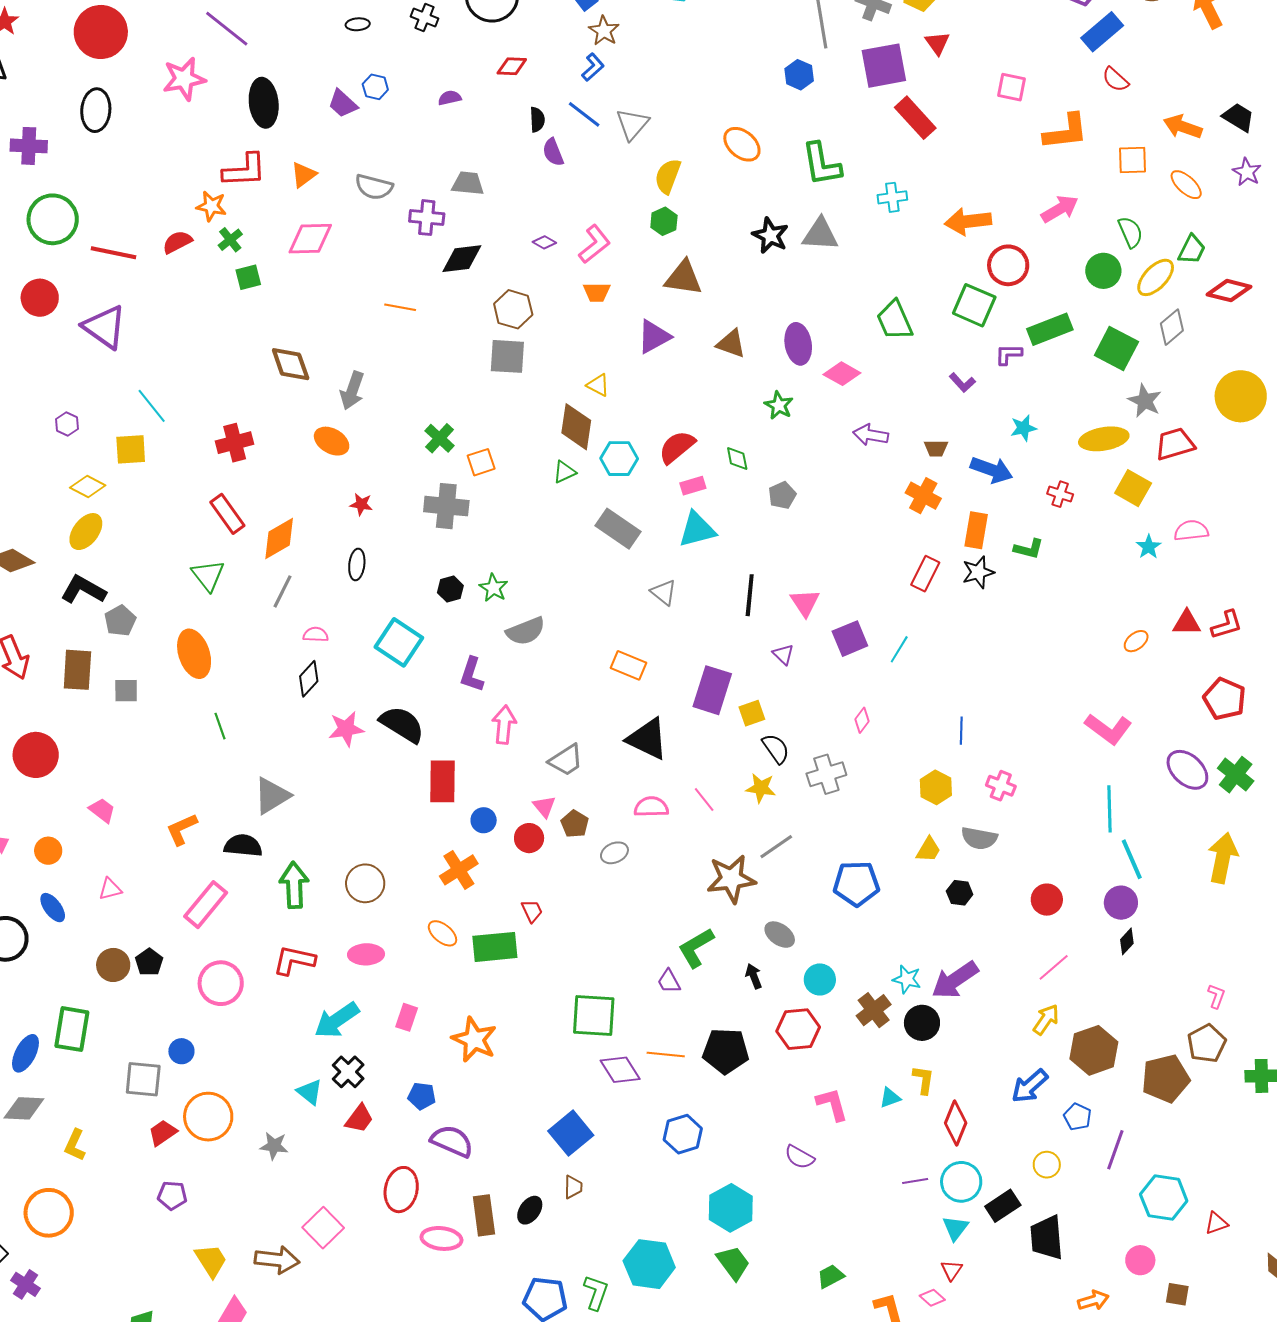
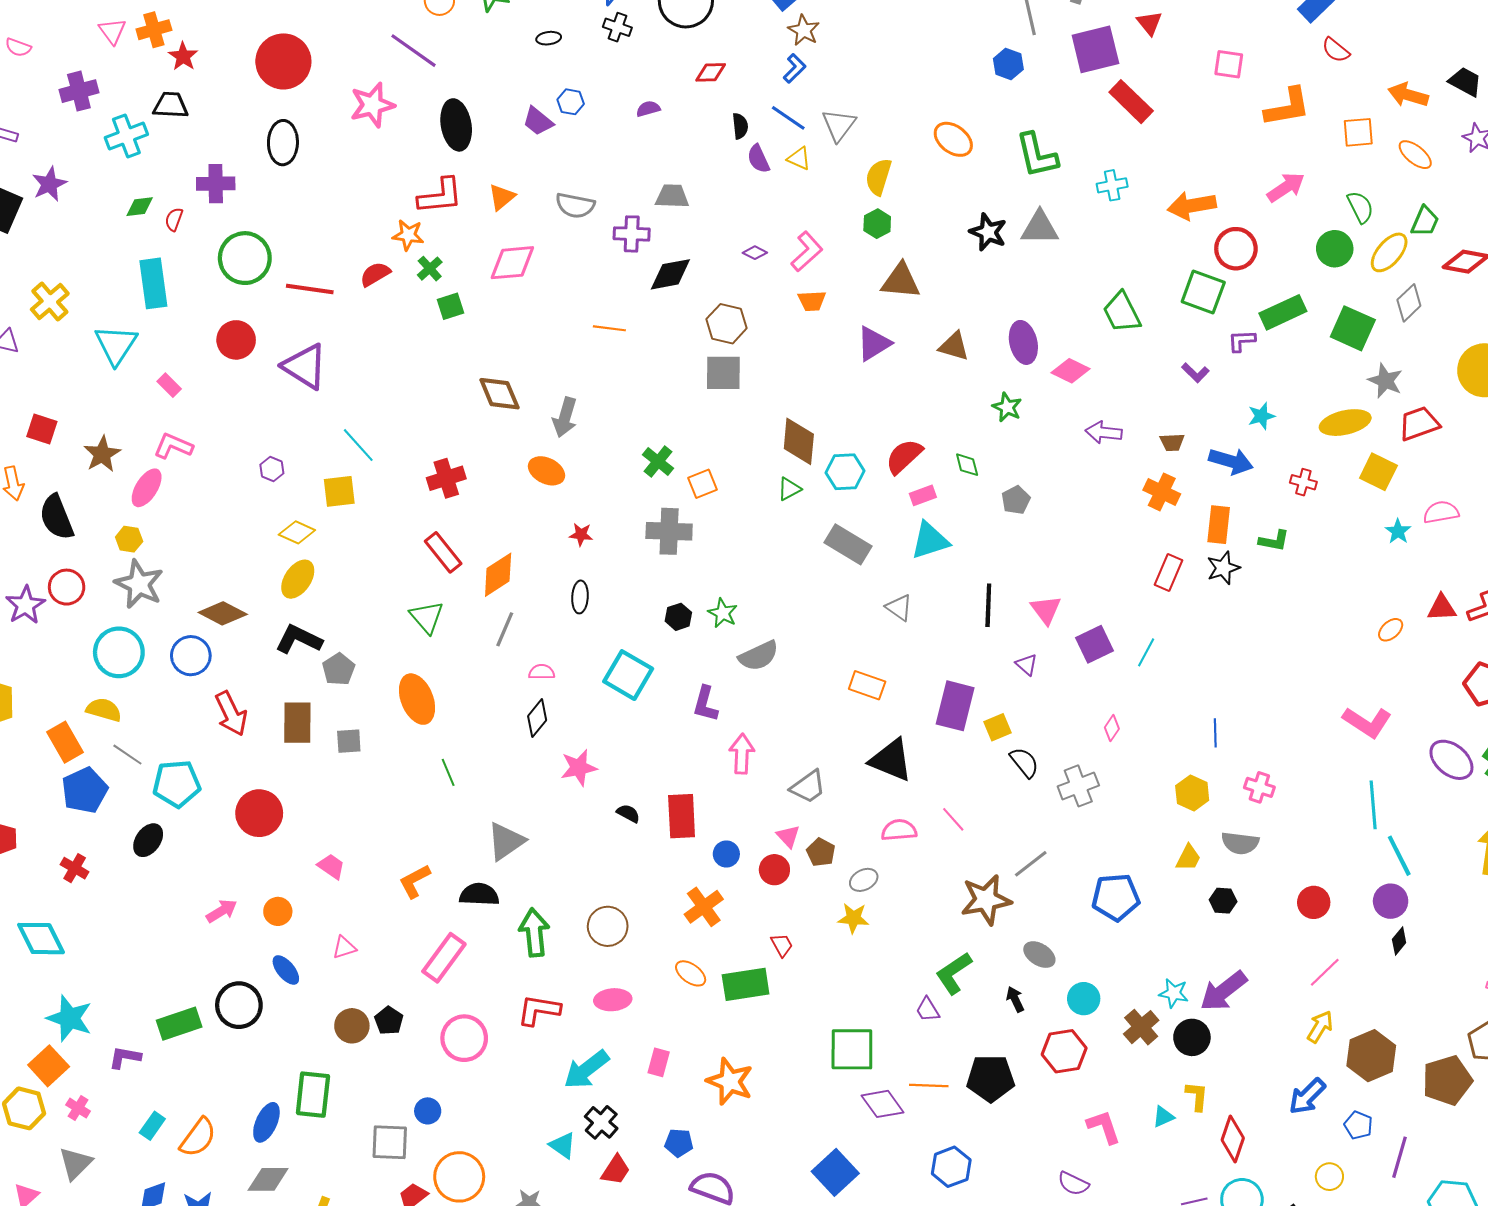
yellow triangle: (598, 385) -> (799, 159), moved
black semicircle: (402, 724) -> (628, 813), moved, size x0.5
yellow star: (761, 788) -> (853, 918), moved

